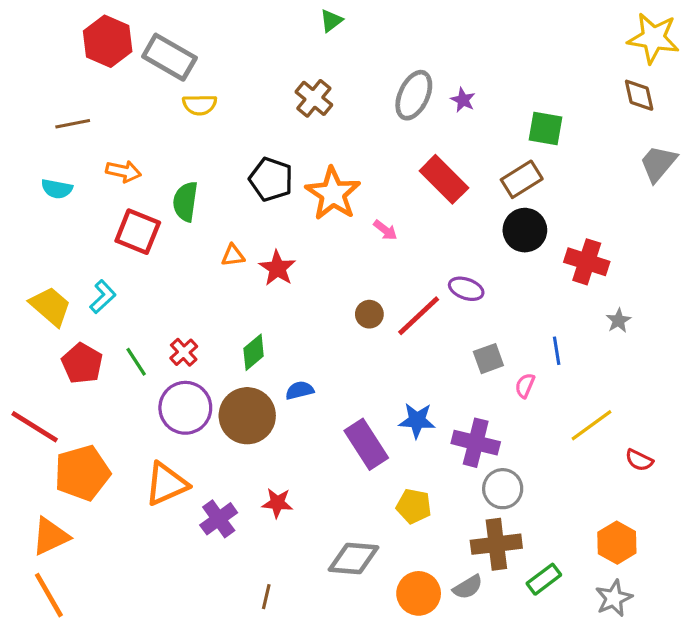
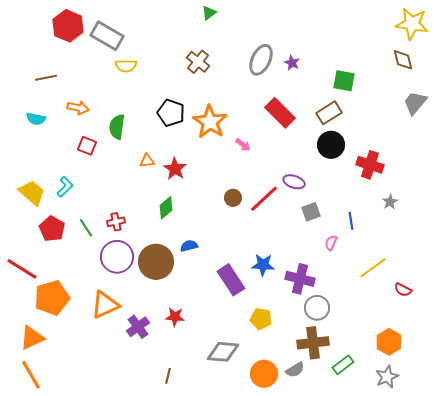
red square: (138, 232) -> (87, 146), size x0.7
red cross: (184, 352) -> (116, 222), turned 30
green diamond: (254, 352) -> (166, 208), moved
gray square: (488, 359) -> (311, 212), moved

